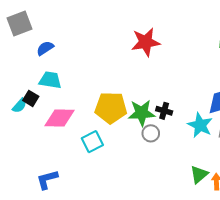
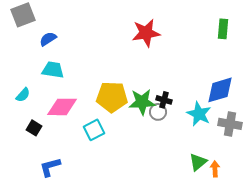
black square: (31, 98) -> (34, 128), moved
gray circle: (151, 133) -> (158, 112), moved

